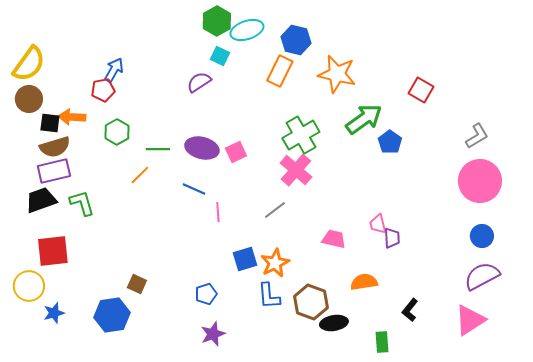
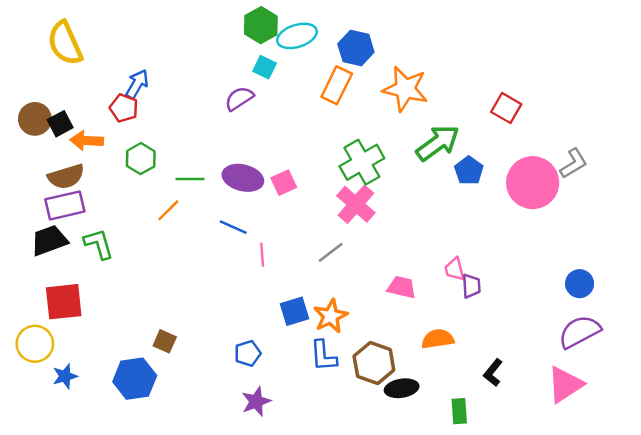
yellow semicircle: (29, 64) -> (65, 43), moved, turned 120
red pentagon: (103, 90) -> (124, 108), turned 30
black square: (50, 123) -> (60, 124), moved, turned -35
pink circle: (480, 181) -> (533, 183), moved

